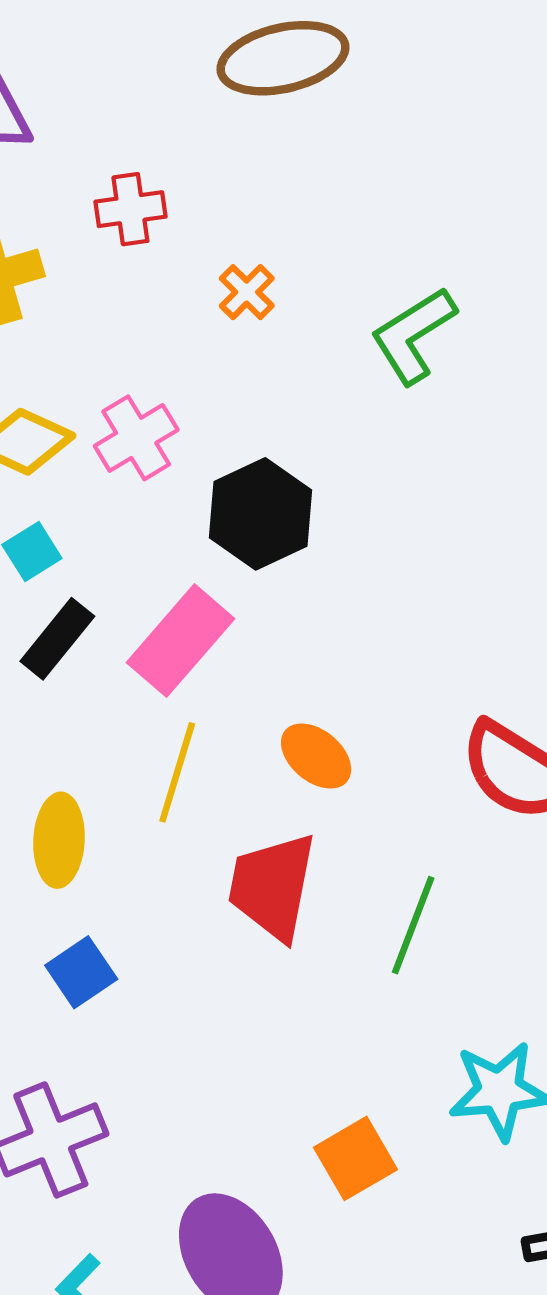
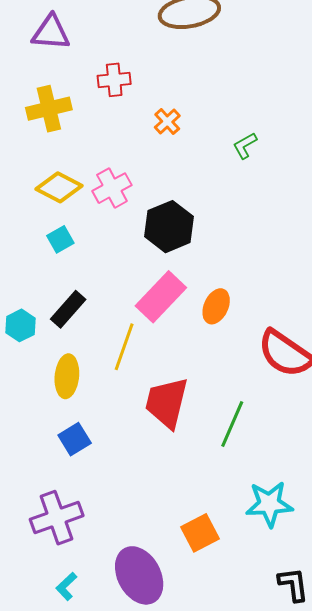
green L-shape: (413, 335) -> (245, 146), size x0.6
black rectangle: (57, 639) -> (68, 309), moved
pink rectangle: (180, 641) -> (161, 297), moved
orange ellipse: (316, 756) -> (216, 306), moved, turned 72

